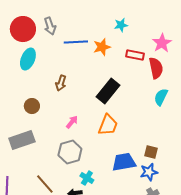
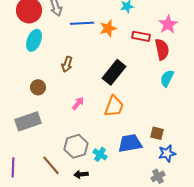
gray hexagon: (70, 152) -> (76, 146), moved
blue star: (149, 172) -> (167, 153), moved
cyan cross: (87, 178) -> (100, 154), moved

